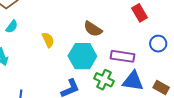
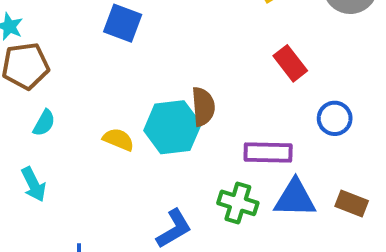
brown semicircle: (93, 29) -> (203, 107), turned -120
yellow semicircle: (48, 40) -> (118, 139), turned -35
cyan hexagon: (82, 56) -> (172, 127), moved

